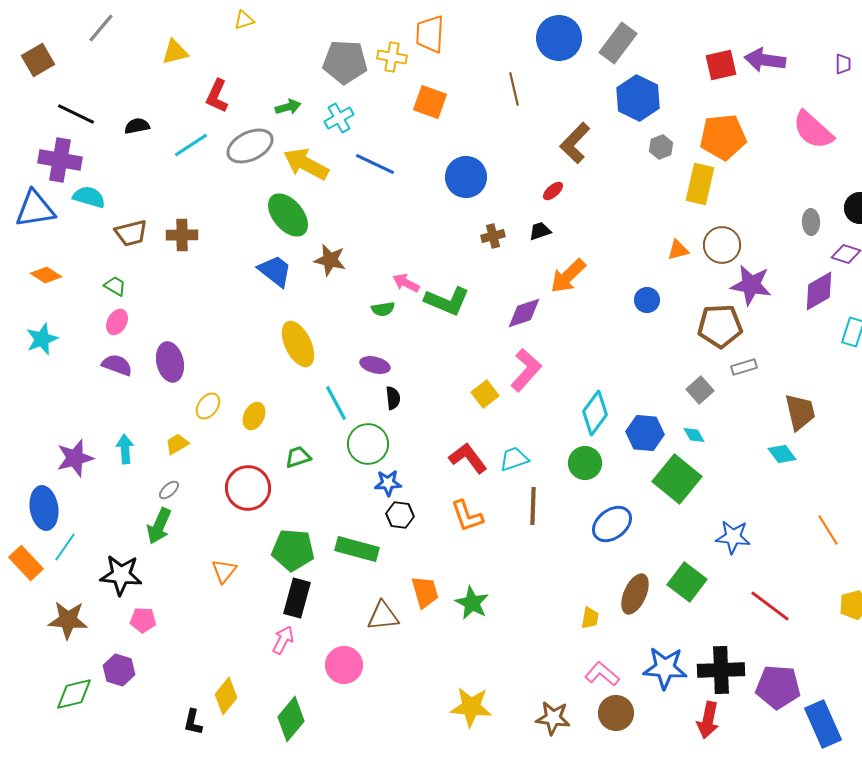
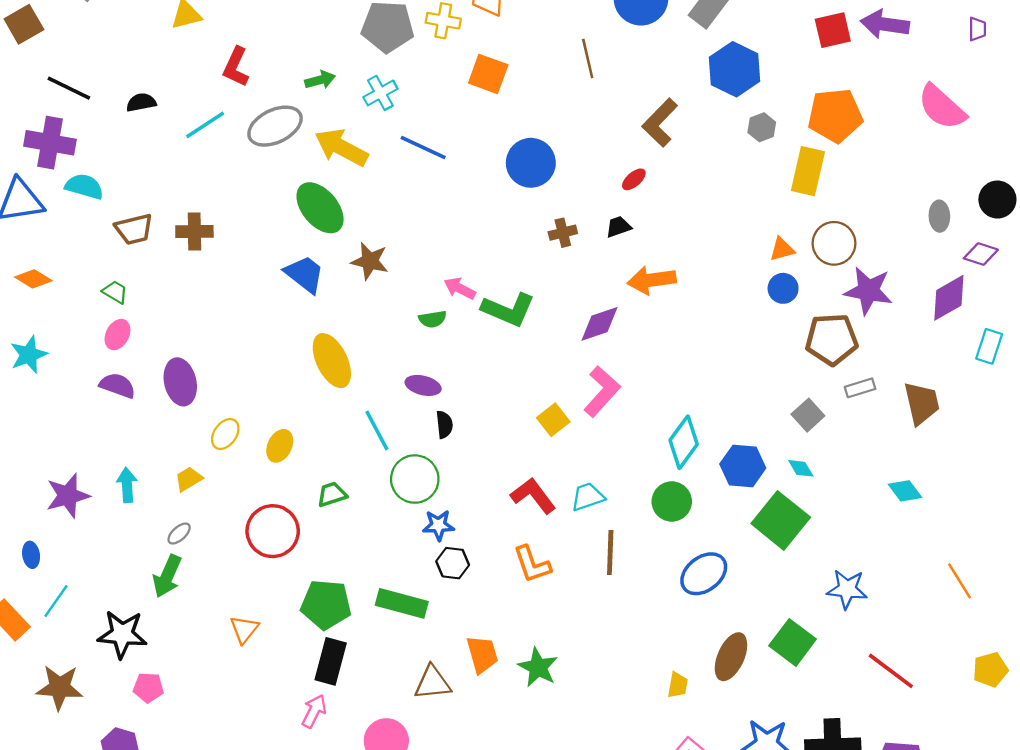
orange arrow: (568, 276) -> (652, 280), turned 36
blue circle: (647, 300) -> (783, 288), moved
brown trapezoid: (800, 412) -> (922, 403), moved
blue ellipse: (44, 508) -> (31, 555), size x0.5

